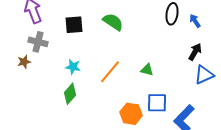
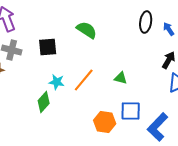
black square: (74, 25) -> (48, 47), moved
cyan star: (73, 67) -> (57, 82), moved

